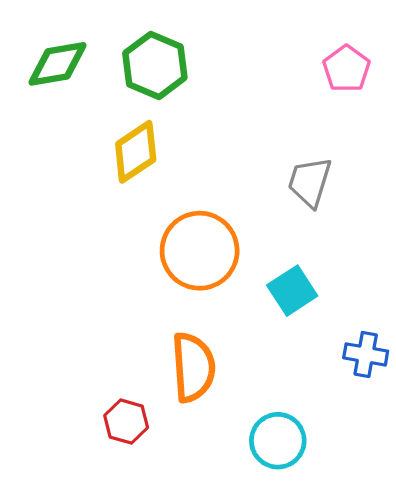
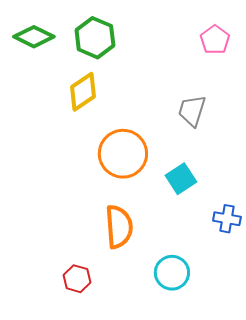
green diamond: (57, 64) -> (34, 37), turned 36
red hexagon: (126, 422) -> (77, 279), moved

